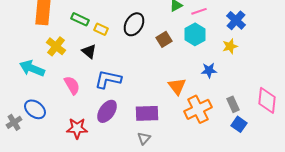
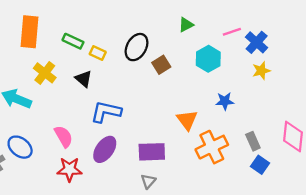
pink line: (199, 11) -> (232, 32), moved
brown square: (164, 39) -> (161, 65), moved
yellow star: (230, 46) -> (261, 71), moved
pink semicircle: (72, 85) -> (64, 136), moved

